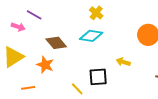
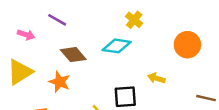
yellow cross: (96, 13) -> (134, 20), moved
purple line: (34, 15) -> (57, 20), moved

